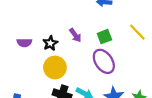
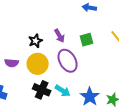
purple semicircle: (24, 43) -> (12, 63), moved
purple ellipse: (104, 61) -> (68, 61), moved

